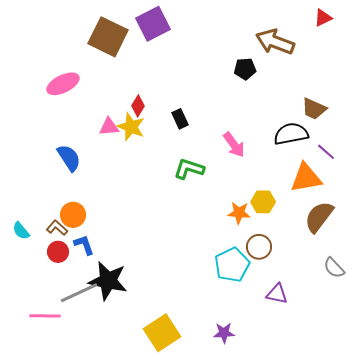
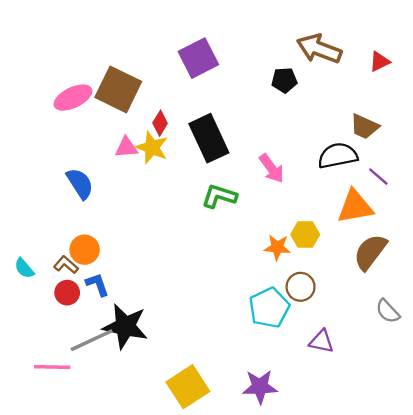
red triangle: (323, 18) -> (380, 62), moved
purple square: (153, 24) -> (198, 58), moved
brown square: (108, 37) -> (118, 89), moved
black rectangle: (180, 119) -> (209, 138), size x2.0
purple star: (224, 333) -> (260, 387), size x1.4

